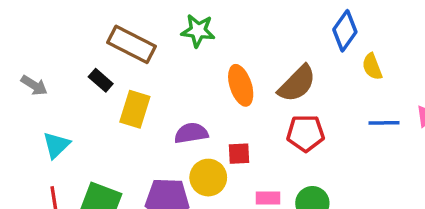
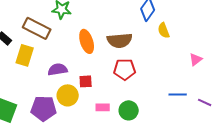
brown rectangle: (131, 44) -> (37, 28), moved
brown semicircle: (297, 84) -> (120, 40), turned 40
blue line: (384, 123) -> (178, 94), moved

